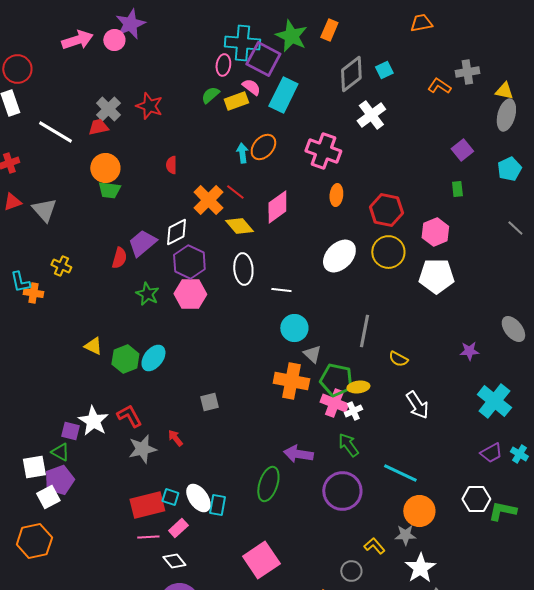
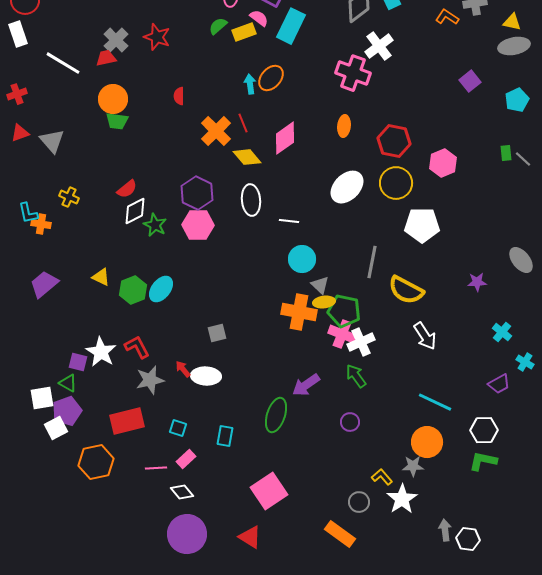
gray ellipse: (506, 115) -> (514, 46), turned 64
pink cross: (323, 151) -> (353, 73), moved
green rectangle: (457, 189) -> (506, 153), moved
red line: (235, 192) -> (243, 123), turned 30
white diamond: (176, 232) -> (135, 211), moved
purple trapezoid: (142, 243) -> (44, 284), moved
red semicircle: (119, 258) -> (127, 189), turned 35
white pentagon: (436, 276) -> (422, 225), moved
yellow semicircle: (398, 359) -> (406, 290), size x1.8
yellow ellipse: (358, 387) -> (324, 302), moved
cyan cross: (494, 401) -> (502, 332), size x0.6
white cross: (353, 411) -> (361, 342), size x1.5
purple arrow: (298, 454) -> (306, 385), turned -44
cyan cross: (519, 454) -> (525, 362), moved
cyan line: (400, 473) -> (435, 402), moved
purple circle: (342, 491) -> (350, 422), size x0.5
white ellipse: (198, 498) -> (206, 376), moved, turned -52
red rectangle: (147, 505) -> (127, 421), moved
green L-shape: (502, 511) -> (483, 461), moved
orange hexagon: (34, 541) -> (96, 462), moved
white star: (420, 568) -> (402, 499), moved

